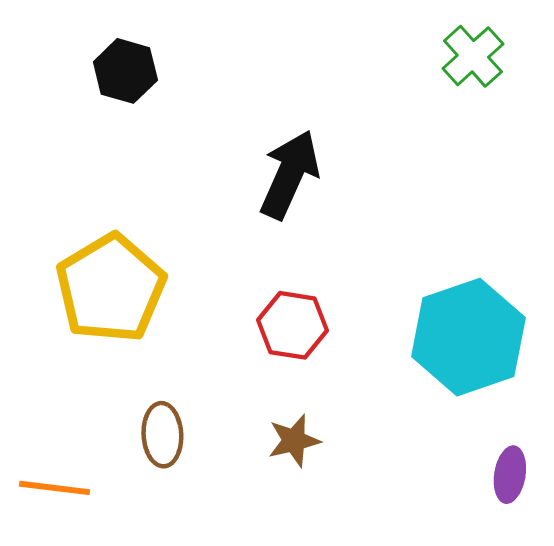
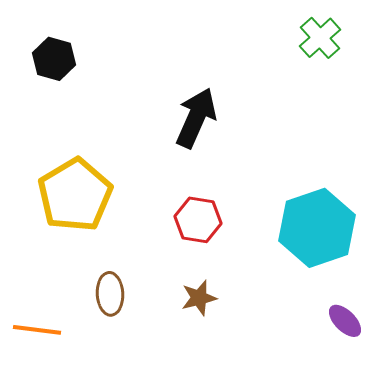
black hexagon: (125, 71) -> (54, 59), moved
purple ellipse: (510, 475) -> (345, 321), turned -54

